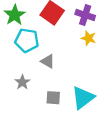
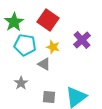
purple cross: (85, 15) -> (82, 40), moved, turned 30
yellow star: (89, 38) -> (53, 47), moved

